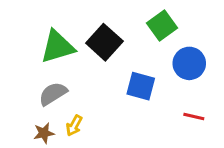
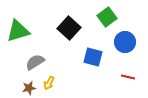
green triangle: (57, 47) -> (18, 31), moved

